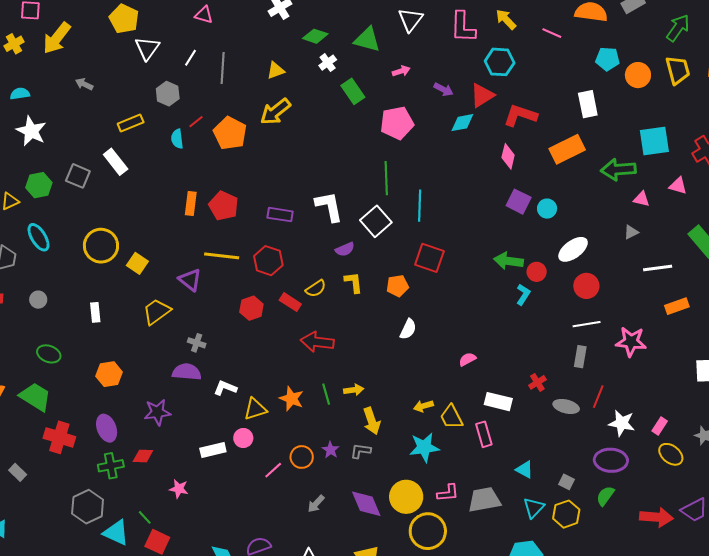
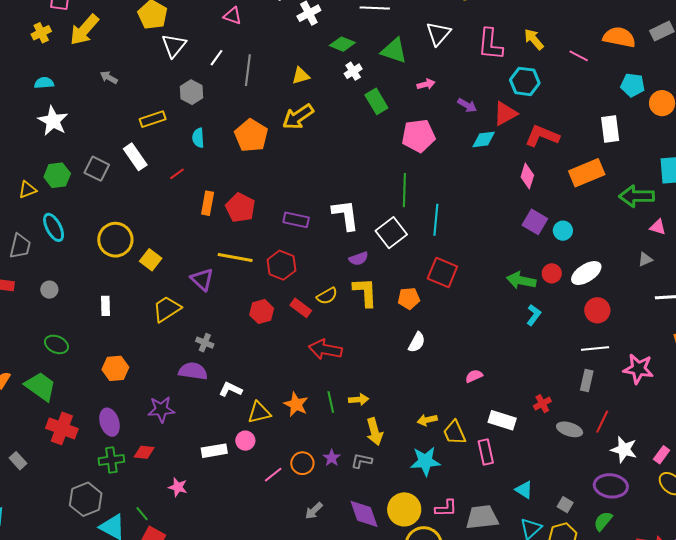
red line: (196, 122) -> (177, 174), moved
red circle: (537, 272) -> (552, 273), moved
yellow L-shape: (354, 282) -> (365, 292), size x1.4

